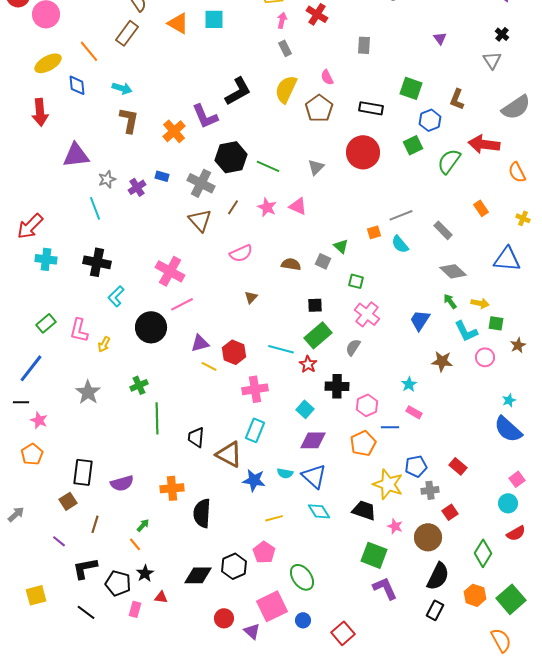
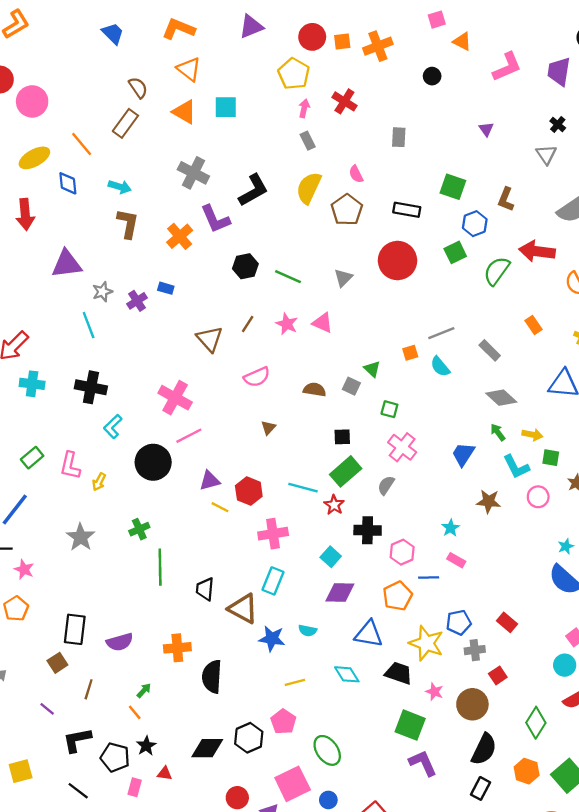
black hexagon: (231, 157) -> (245, 266), size x0.7
gray cross: (201, 183) -> (193, 173), moved
blue triangle: (314, 476) -> (369, 634), moved, turned -32

